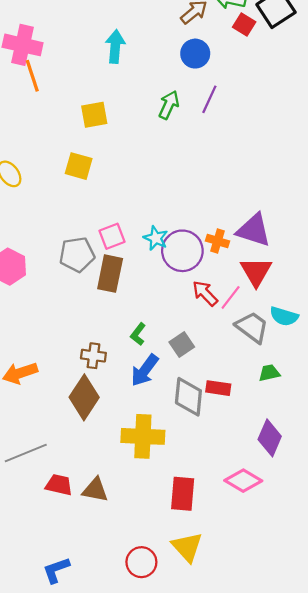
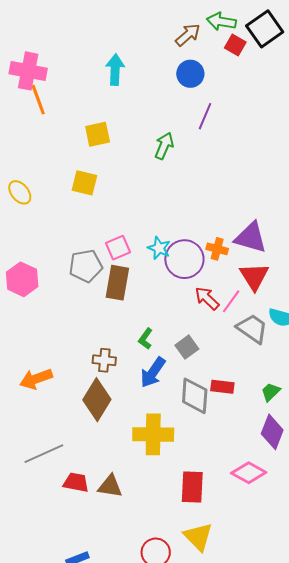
green arrow: (169, 105) -> (164, 146), moved
green trapezoid: (269, 373) -> (271, 392), moved, turned -30

